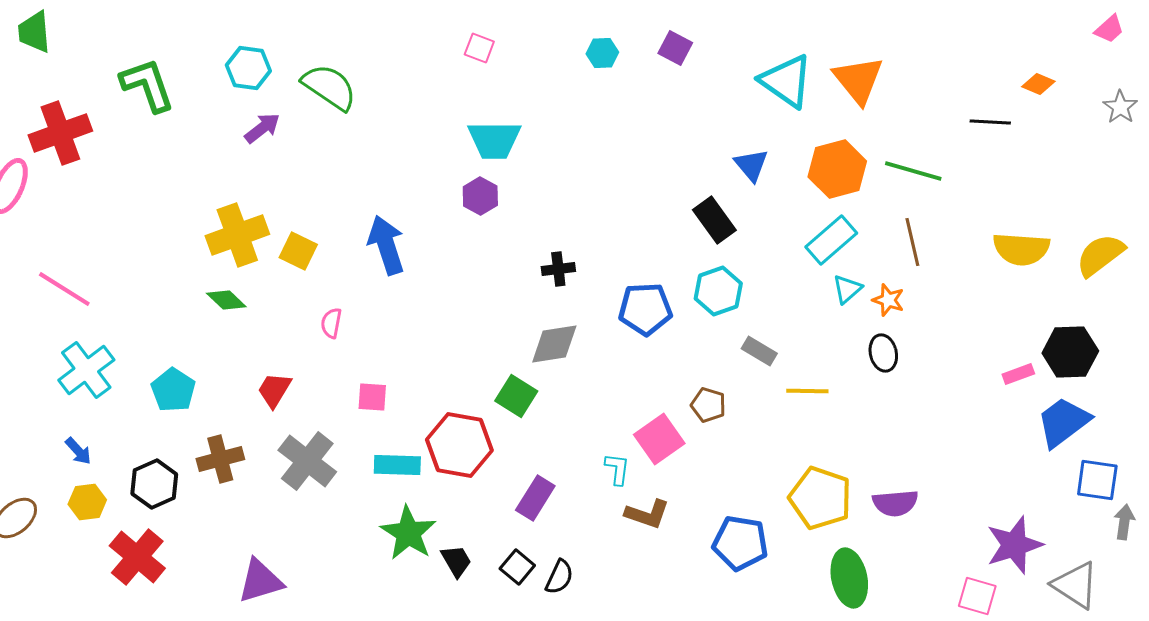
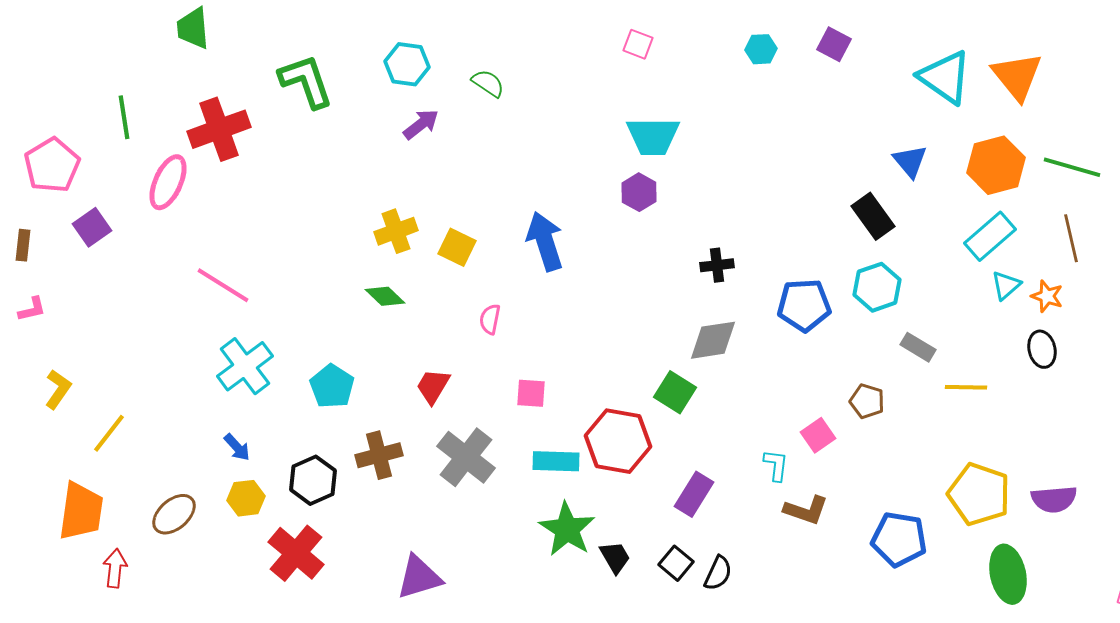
green semicircle: (329, 87) -> (488, 83), size x0.6
yellow cross: (237, 235) -> (396, 231), size x0.7
pink square: (659, 439) -> (818, 435), size x0.7

